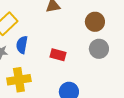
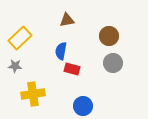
blue semicircle: (22, 45) -> (61, 51), moved

